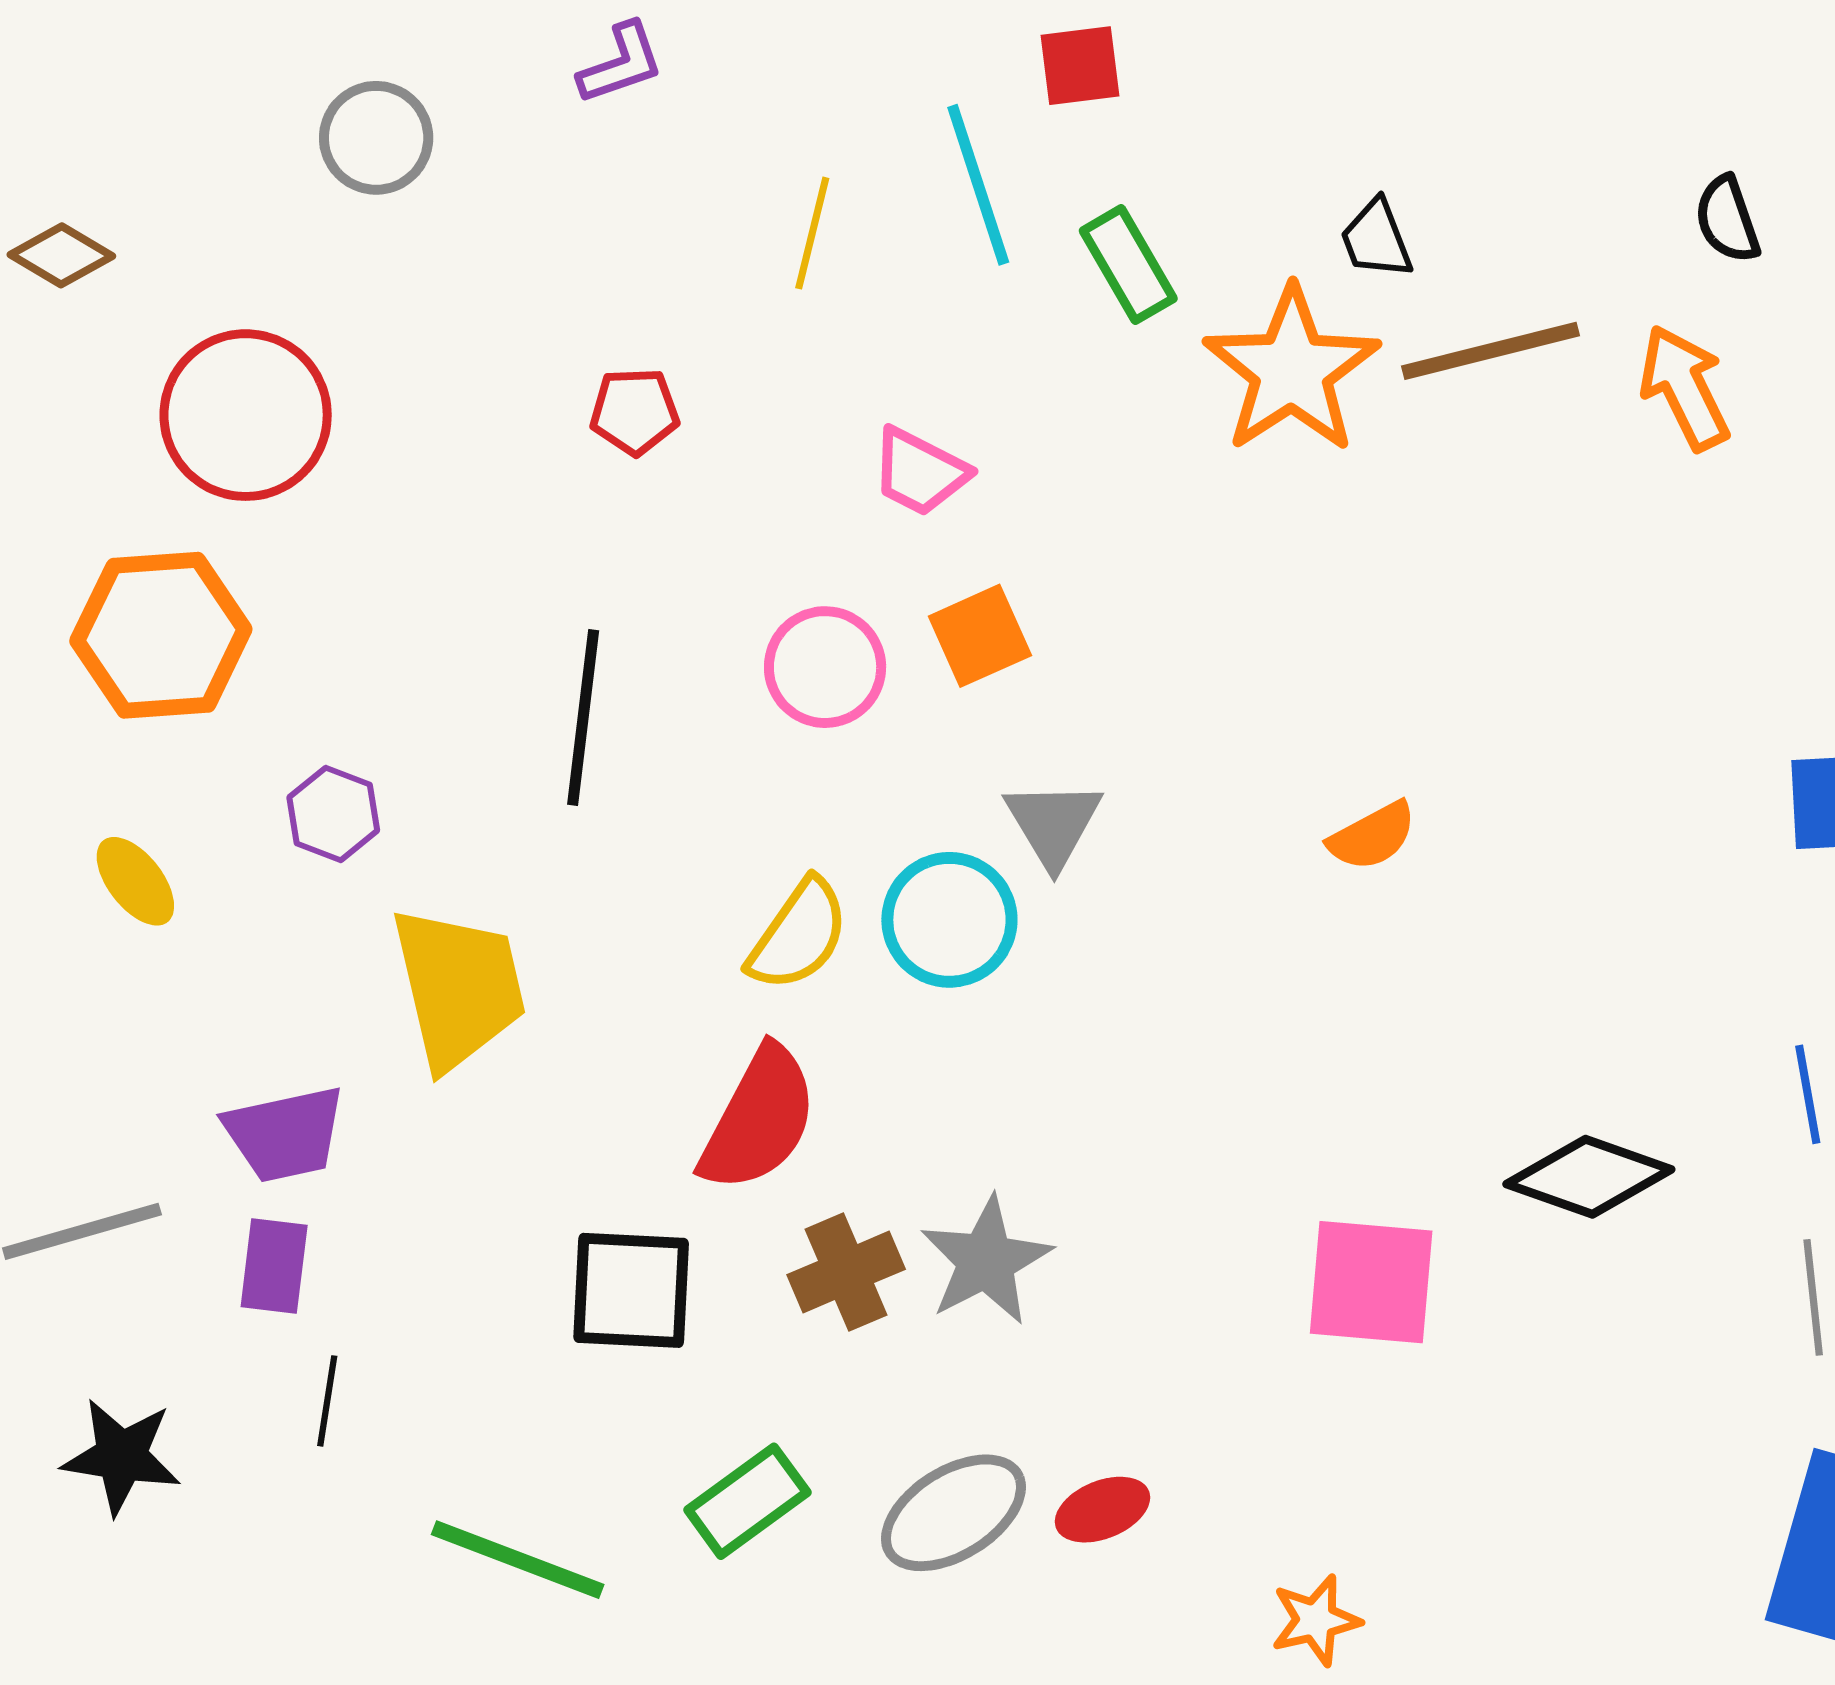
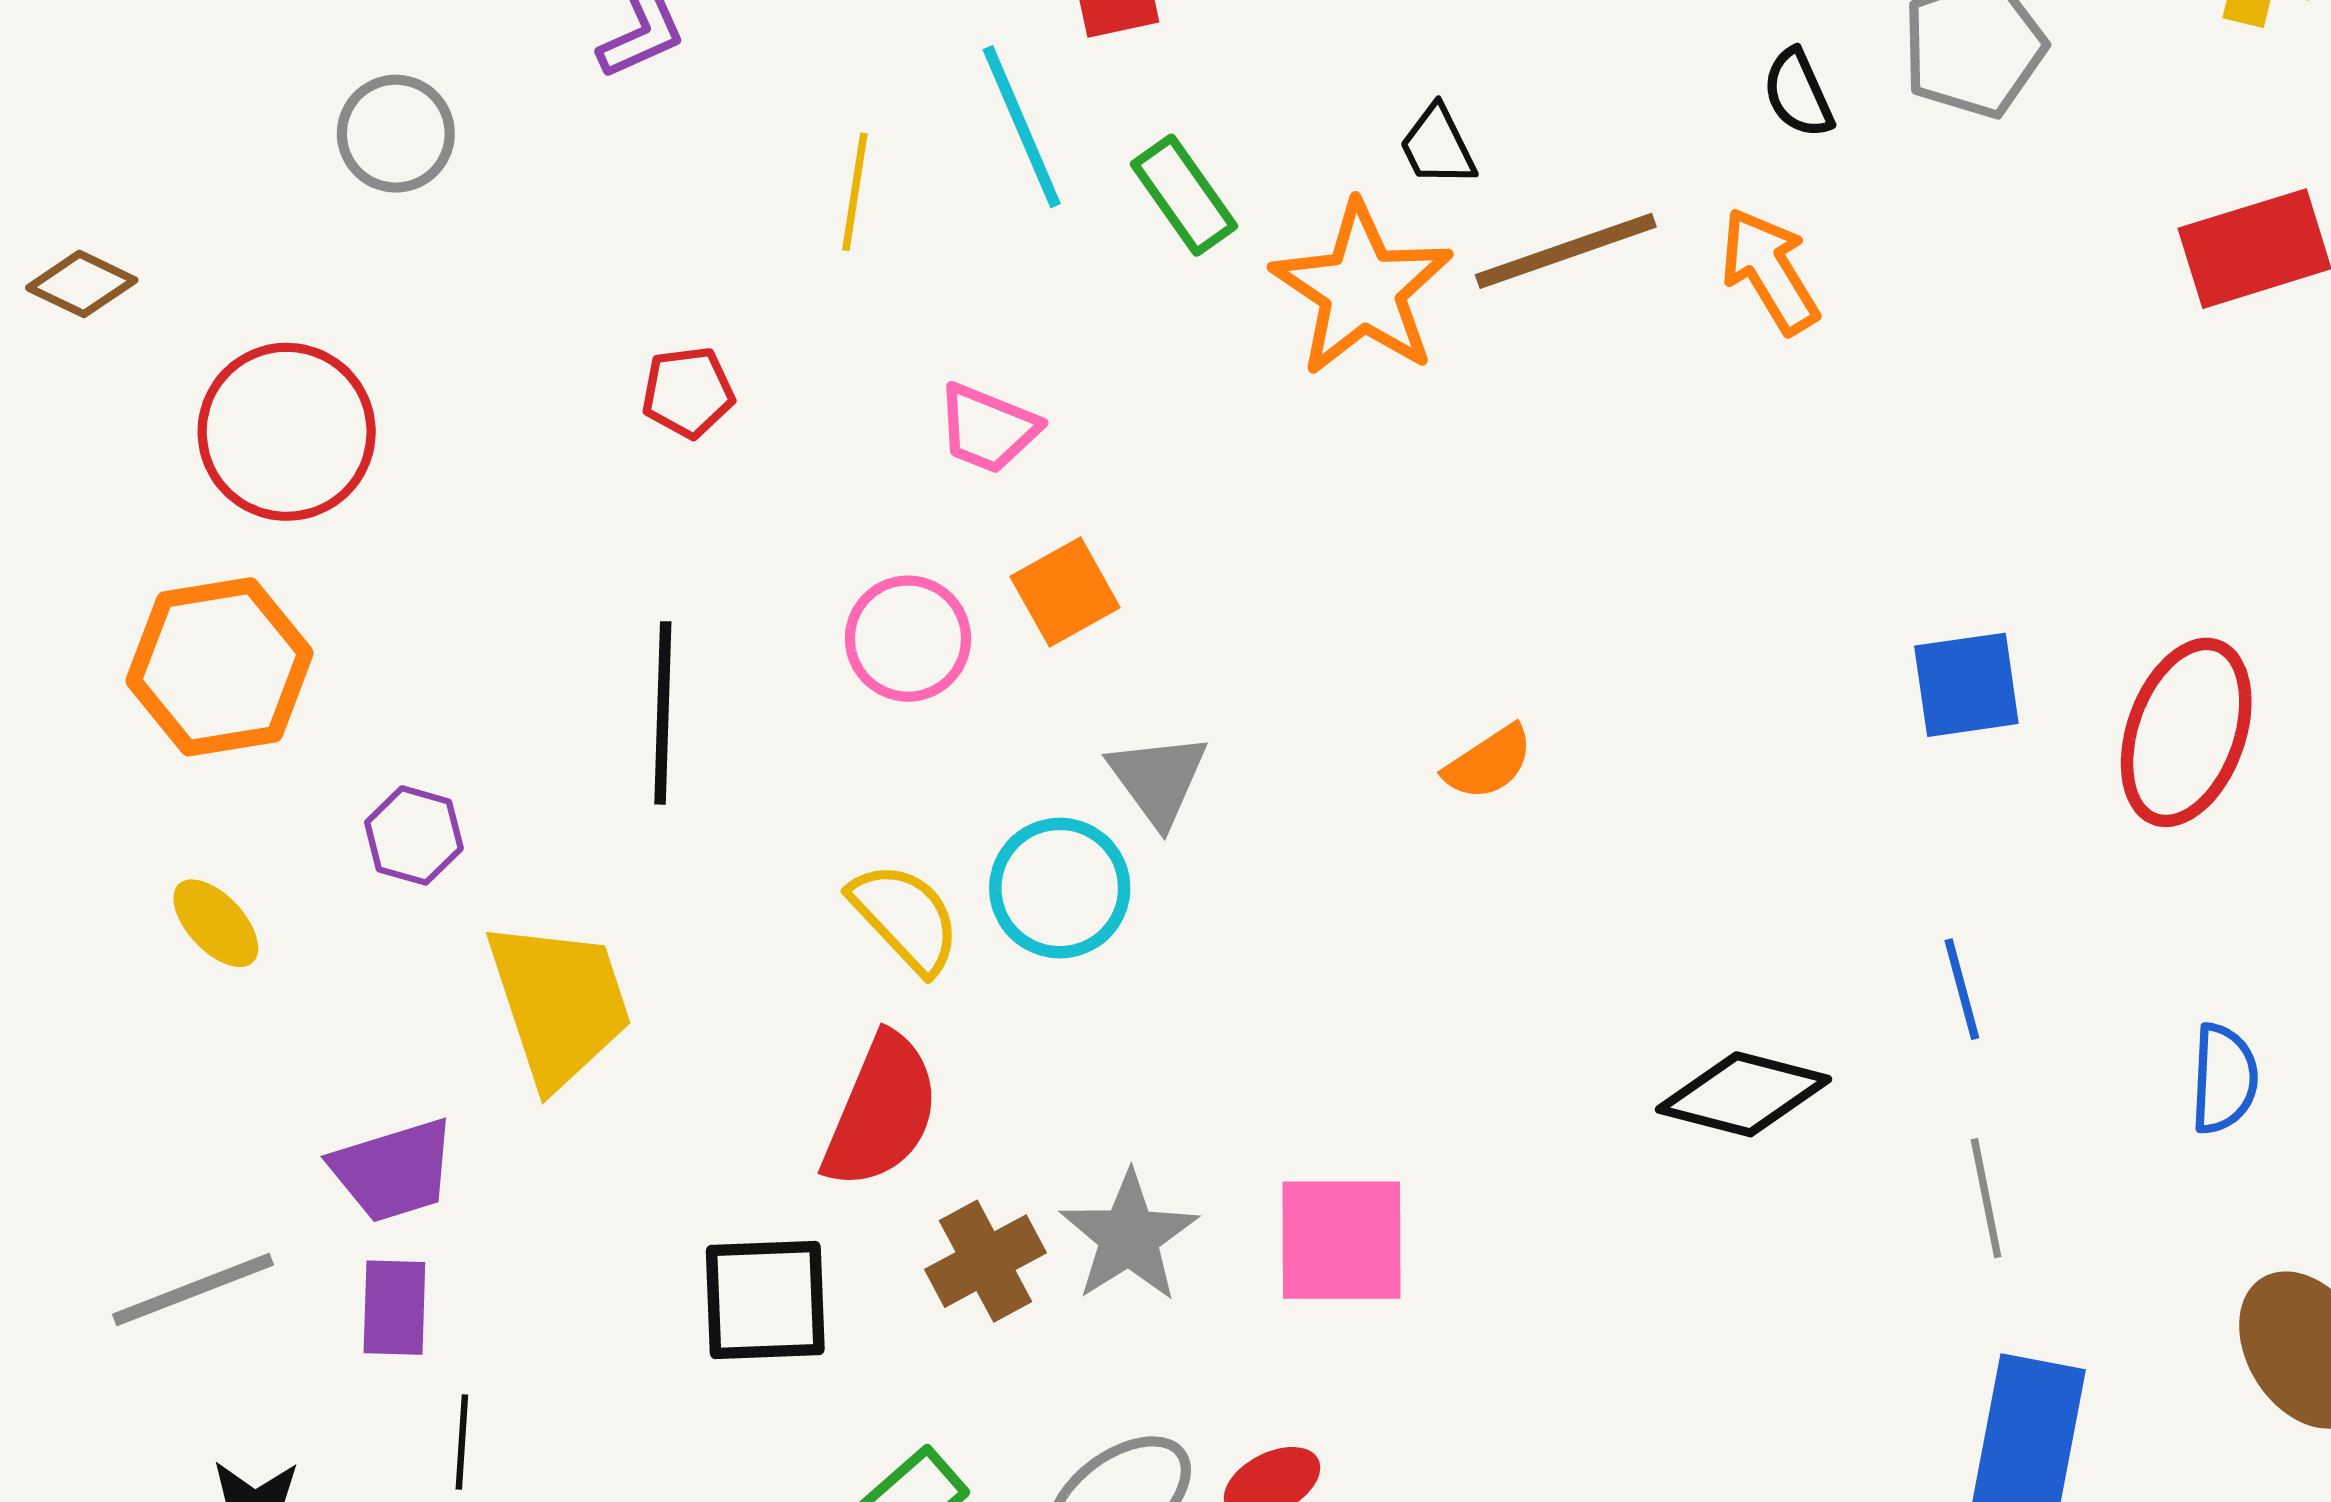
yellow semicircle: (798, 935) -> (905, 918), turned -73
pink square: (1371, 1282) -> (1342, 1240), moved

